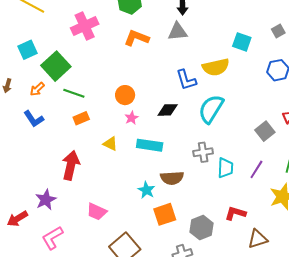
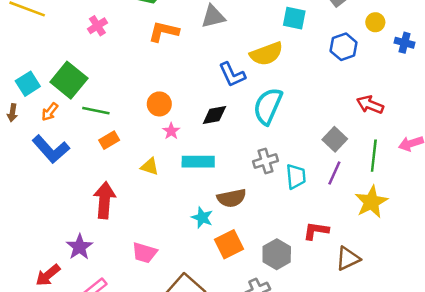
pink cross: (85, 26) -> (97, 26), size x0.6
cyan square: (28, 50) -> (28, 84), moved
blue L-shape: (34, 119) -> (51, 149), size x1.4
gray square: (265, 131) -> (335, 139), moved

